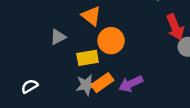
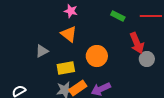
orange circle: (111, 41) -> (97, 56), moved

